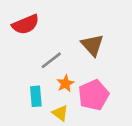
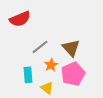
brown triangle: (92, 45) -> (71, 48), moved

